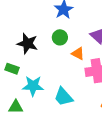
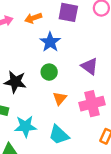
orange triangle: (78, 54) -> (60, 98), moved, turned 48

